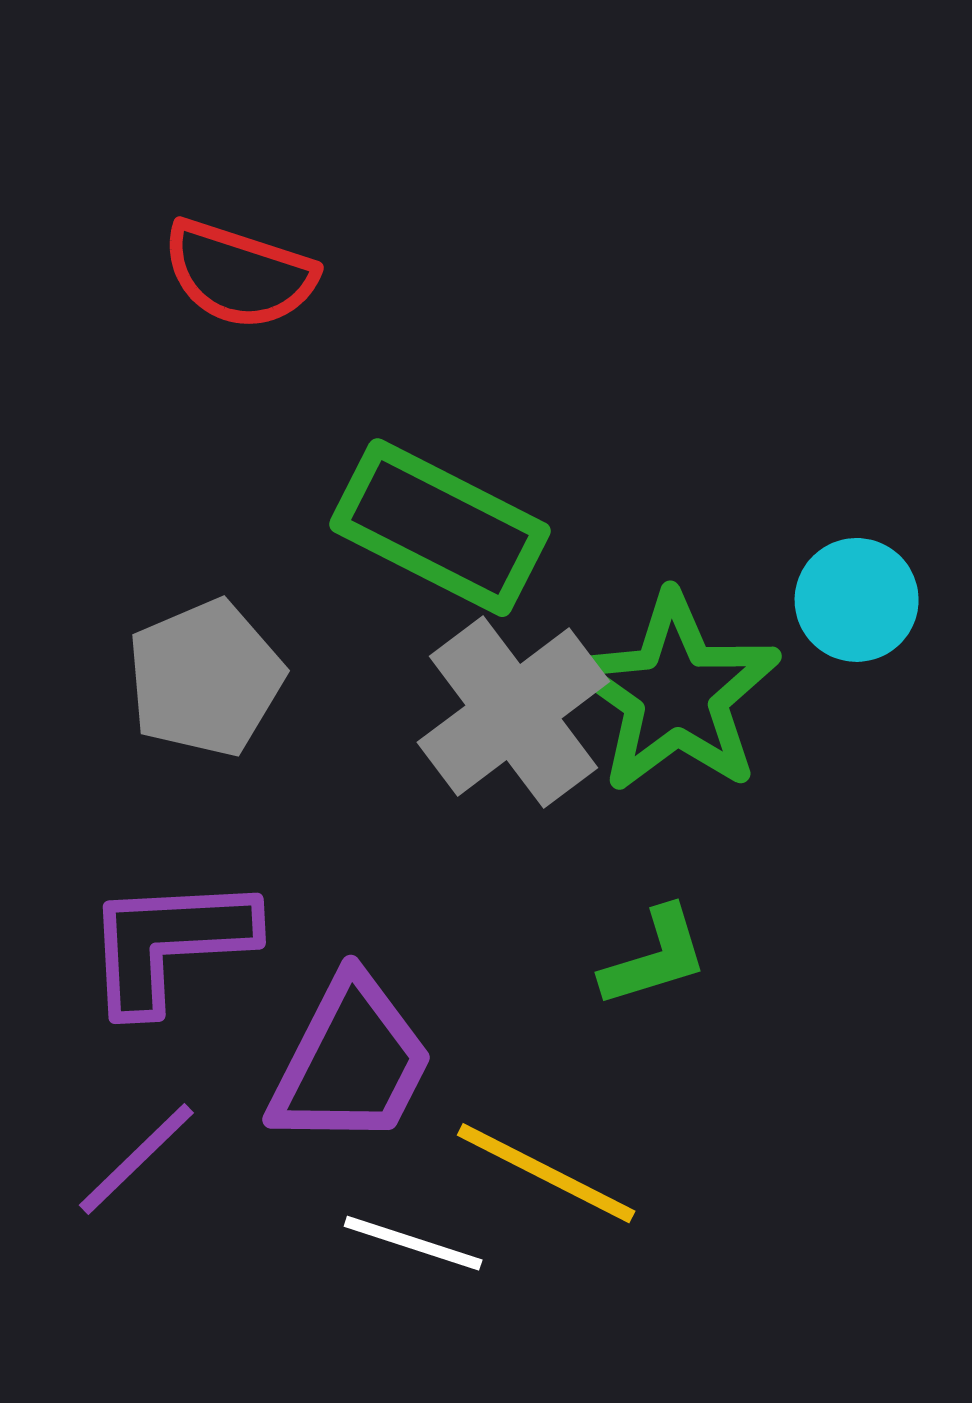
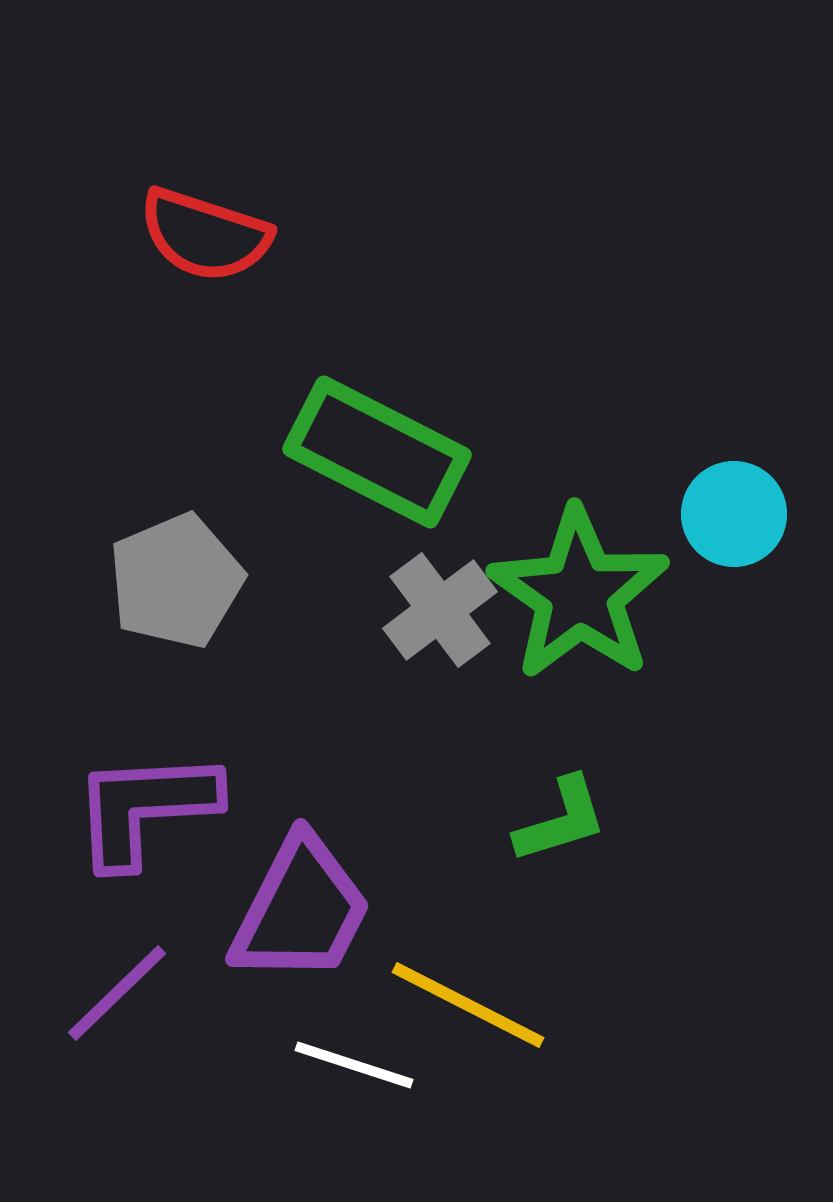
gray cross: (513, 712) -> (440, 610), size x0.7

